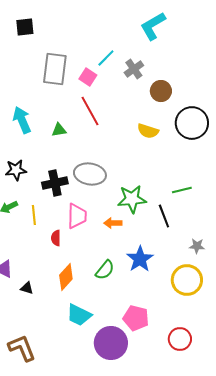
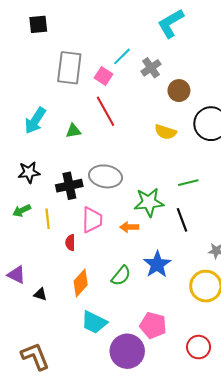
cyan arrow: (22, 120) -> (35, 121), turned -124
green line: (182, 190) -> (188, 183), moved

